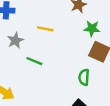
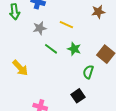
green star: (92, 29) -> (74, 49), moved

